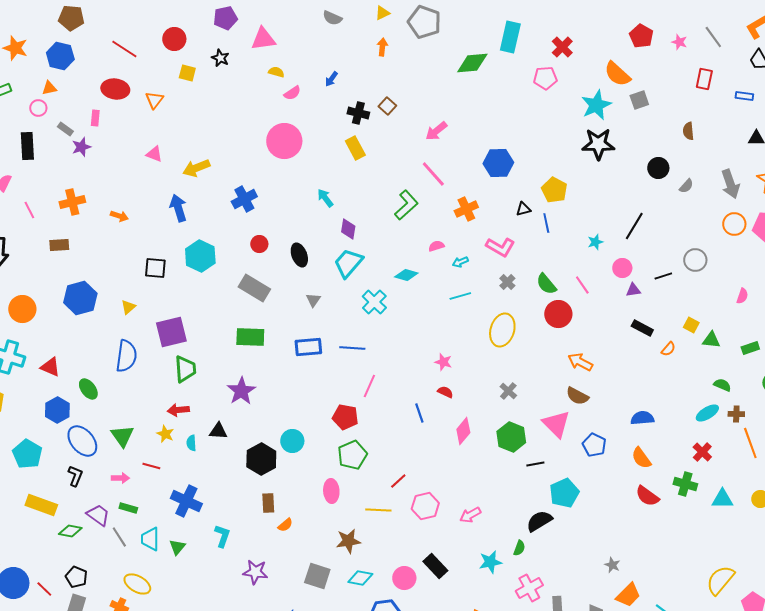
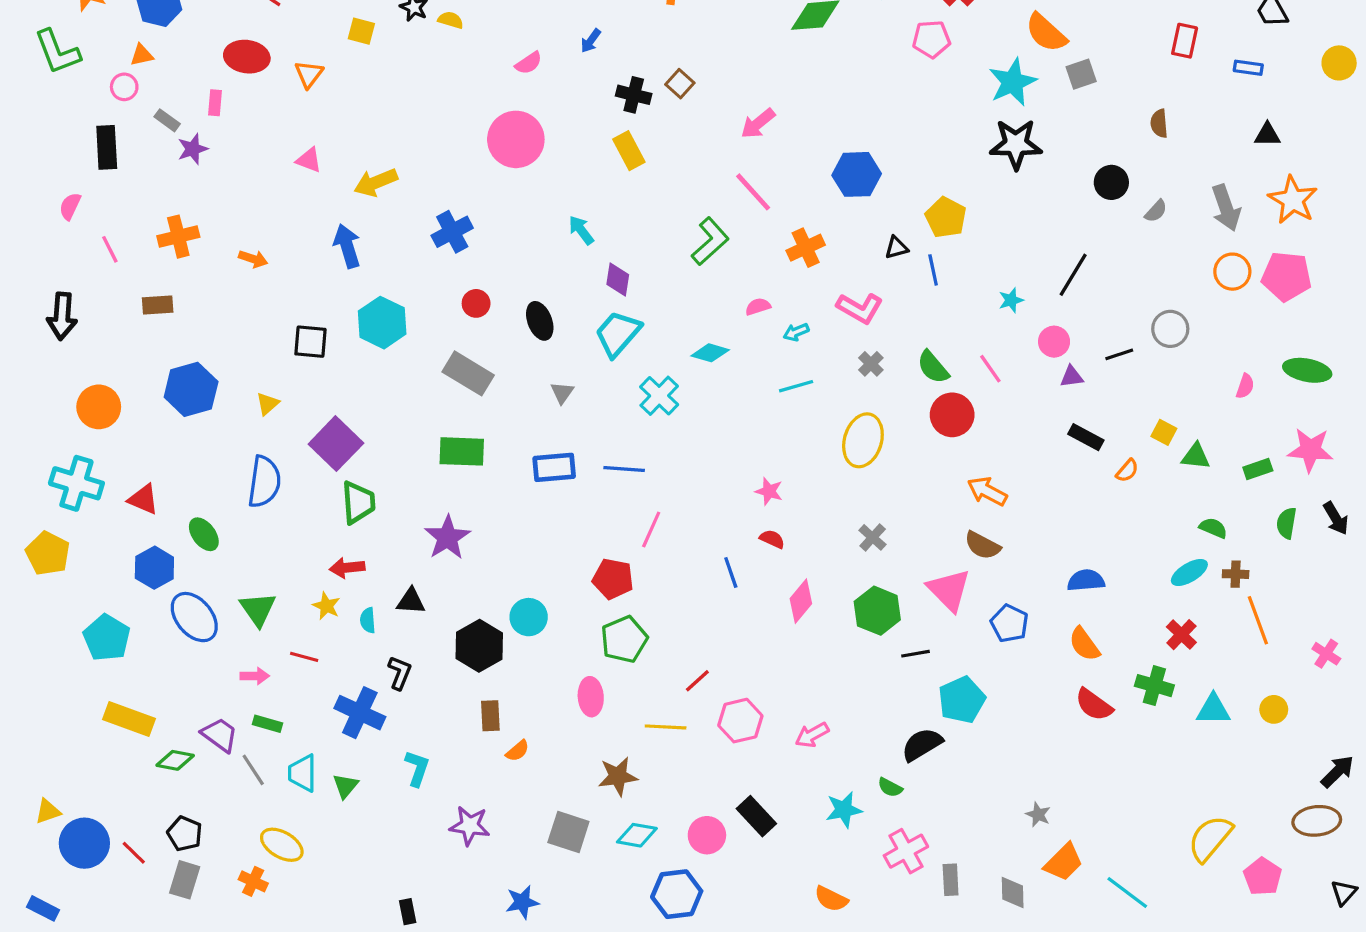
yellow semicircle: (276, 72) -> (451, 20), moved
purple square: (171, 332) -> (336, 444), turned -32
black L-shape: (75, 476) -> (400, 673), moved
green semicircle: (519, 548) -> (890, 787), turned 98

